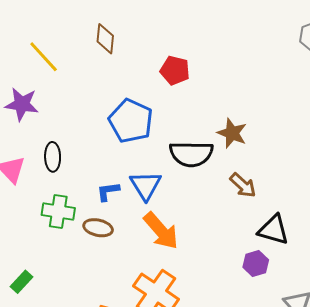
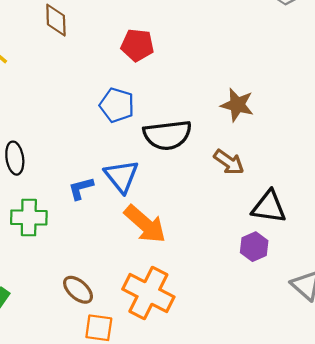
blue pentagon: (131, 121) -> (117, 105), moved, size x0.7
brown star: (232, 133) -> (237, 105), moved
brown ellipse: (98, 228) -> (78, 290), moved, turned 36

